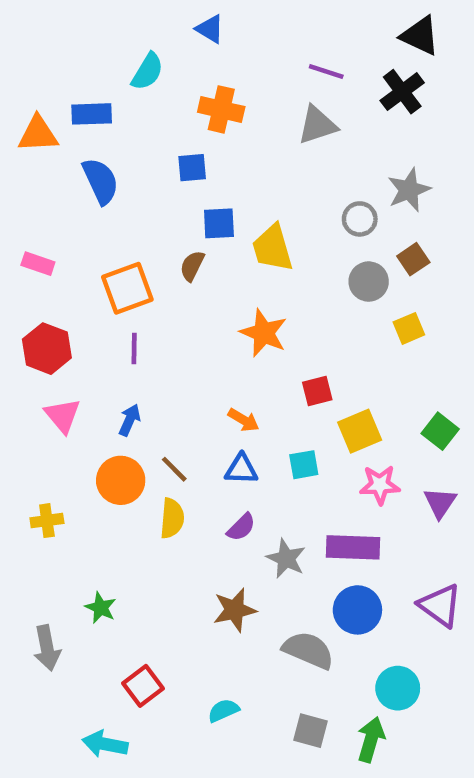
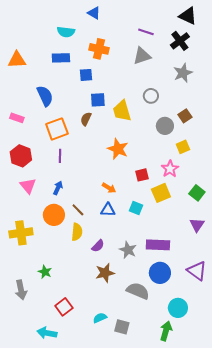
cyan semicircle: (147, 71) -> (66, 32), turned 66
blue rectangle: (92, 114) -> (61, 58), moved
blue semicircle: (101, 181) -> (45, 96), moved
gray star: (409, 190) -> (183, 73), moved
gray circle: (360, 219) -> (151, 96), moved
cyan square: (304, 465) -> (136, 208), turned 32
pink star: (380, 485) -> (170, 169), moved, turned -30
yellow cross: (47, 521) -> (21, 233), size x1.6
purple semicircle: (241, 527) -> (98, 246), moved
gray square: (311, 731) -> (122, 327), moved

